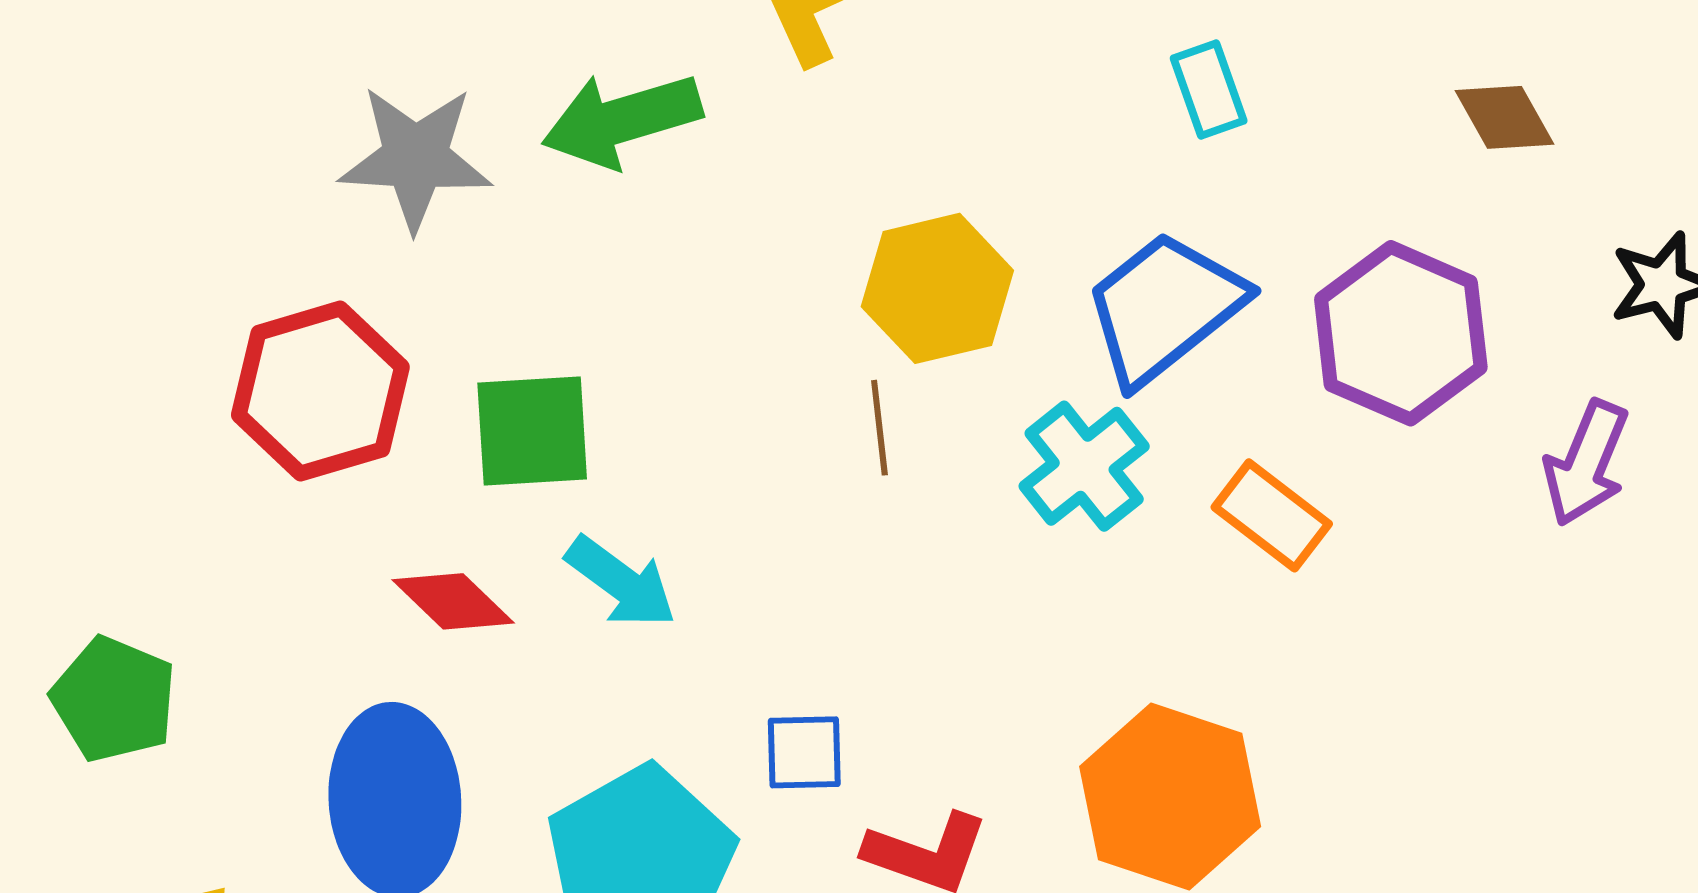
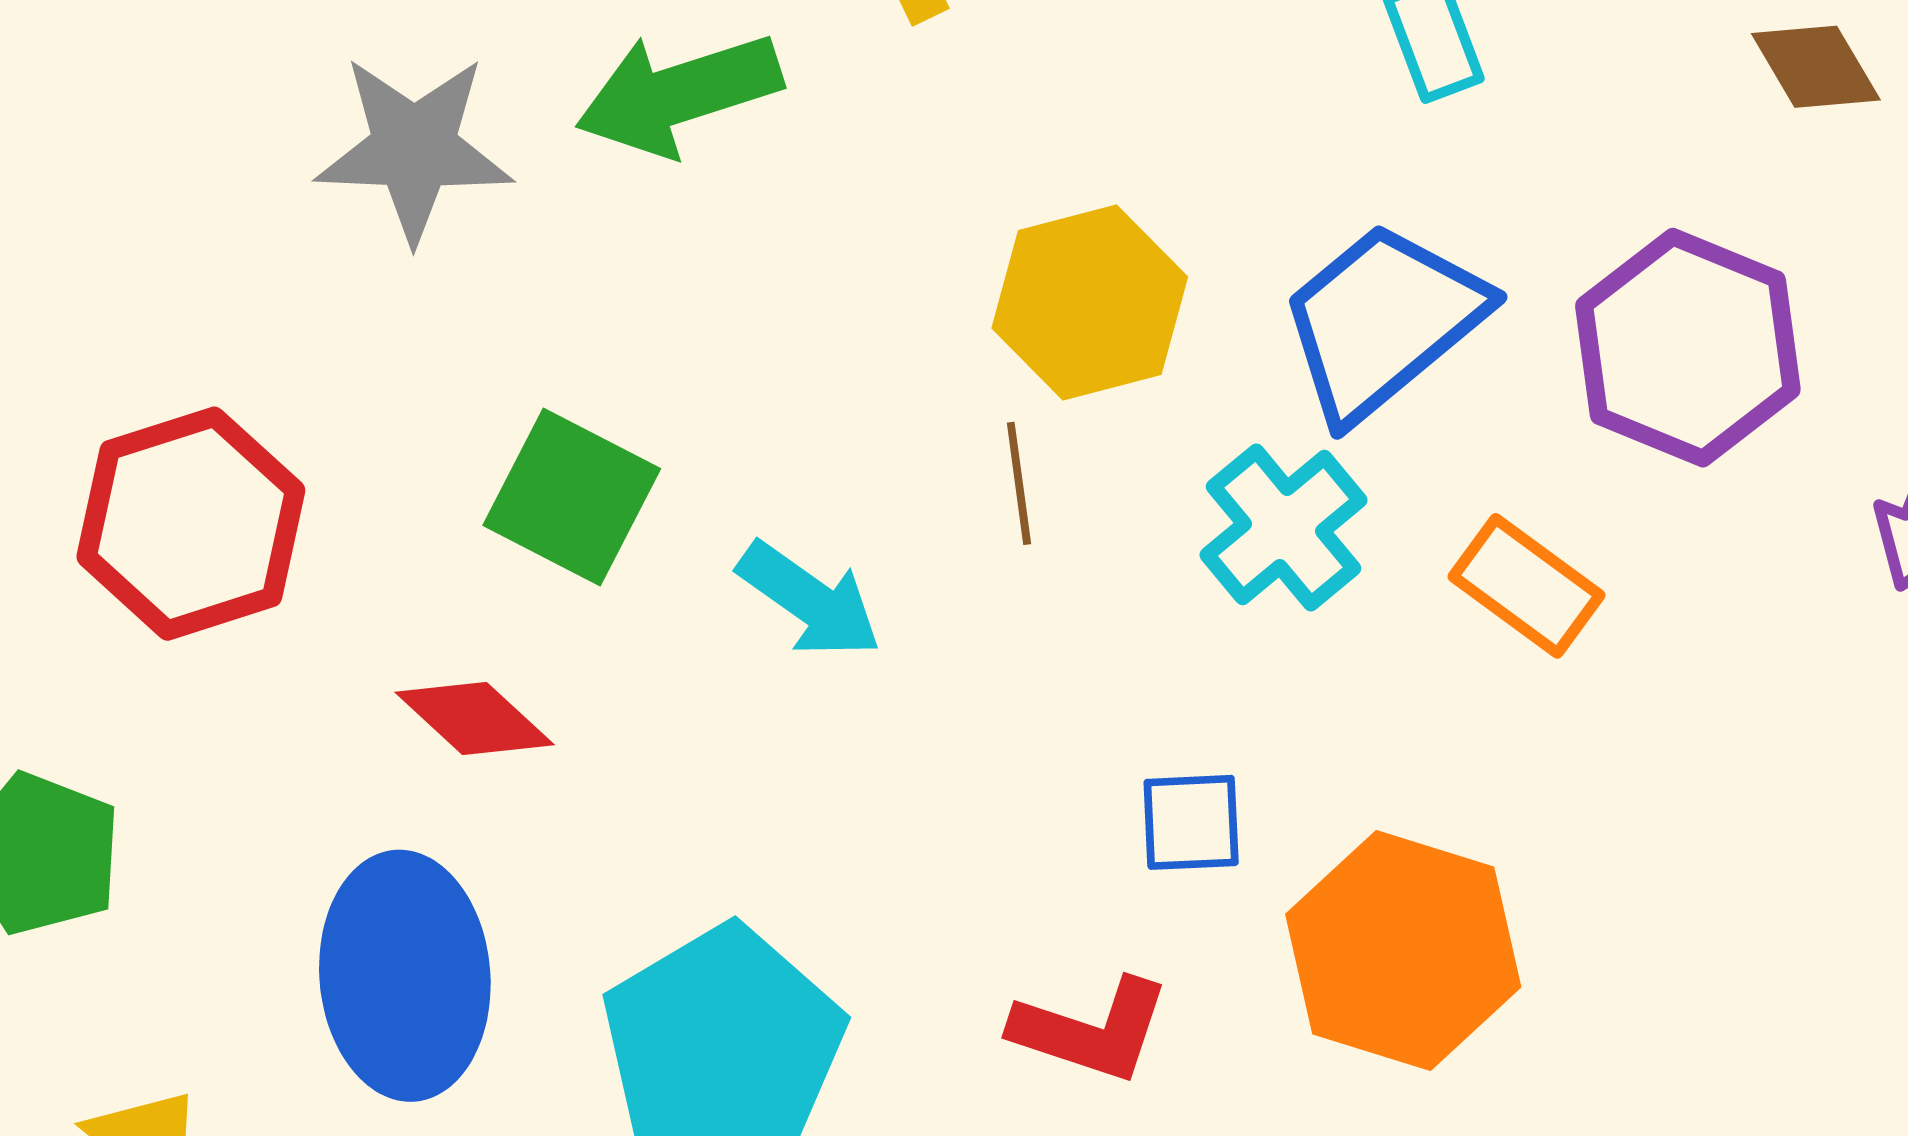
red hexagon: (320, 391) -> (191, 524), moved
green square: (532, 431) -> (572, 497), turned 32
cyan arrow: (621, 582) -> (810, 600), moved
blue square: (804, 752) -> (1191, 822), moved

